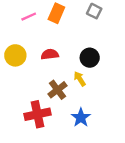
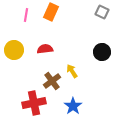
gray square: (94, 11) -> (102, 12), moved
pink line: (29, 17) -> (26, 15), turned -56
black circle: (90, 58) -> (102, 52), moved

